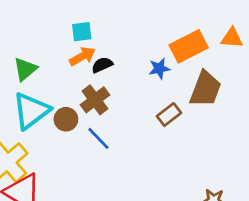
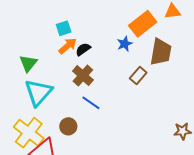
brown circle: (66, 119) -> (68, 126), moved

